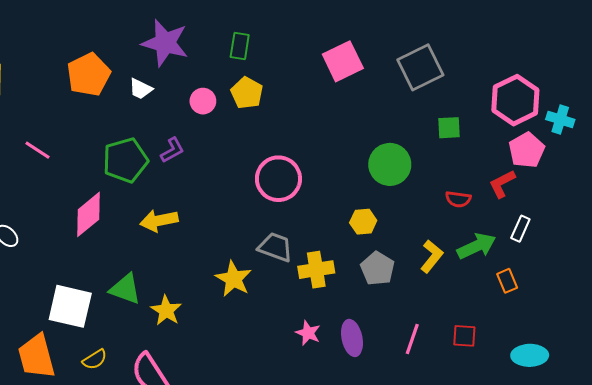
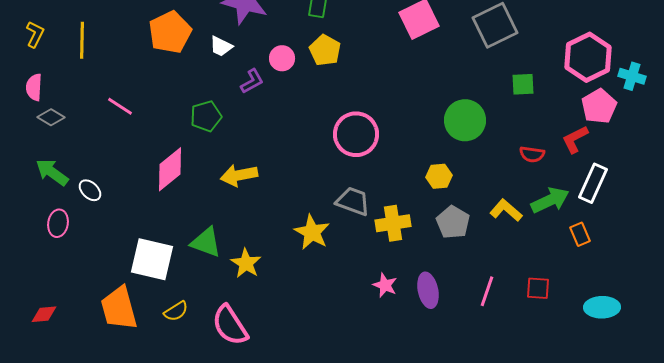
purple L-shape: (172, 150) -> (252, 81), moved
green pentagon: (125, 160) -> (206, 116), size x0.7
white rectangle: (520, 229) -> (593, 183), size x1.5
yellow L-shape: (432, 256) -> (506, 210), turned -88

